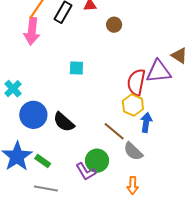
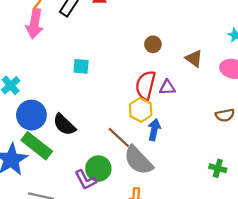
brown circle: (114, 25) -> (153, 44), moved
purple triangle: (158, 71) -> (167, 87), moved, size x0.6
gray semicircle: (133, 151) -> (138, 160), size x1.4
green rectangle: (43, 161) -> (37, 146), moved, size x1.8

